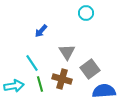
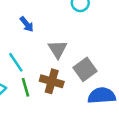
blue arrow: (41, 31) -> (27, 24), turned -80

